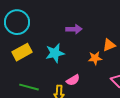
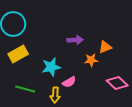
purple arrow: (74, 29) -> (75, 40), moved
cyan star: (55, 53) -> (51, 67), moved

